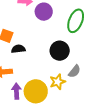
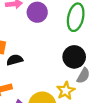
black circle: (60, 51) -> (74, 57), moved

